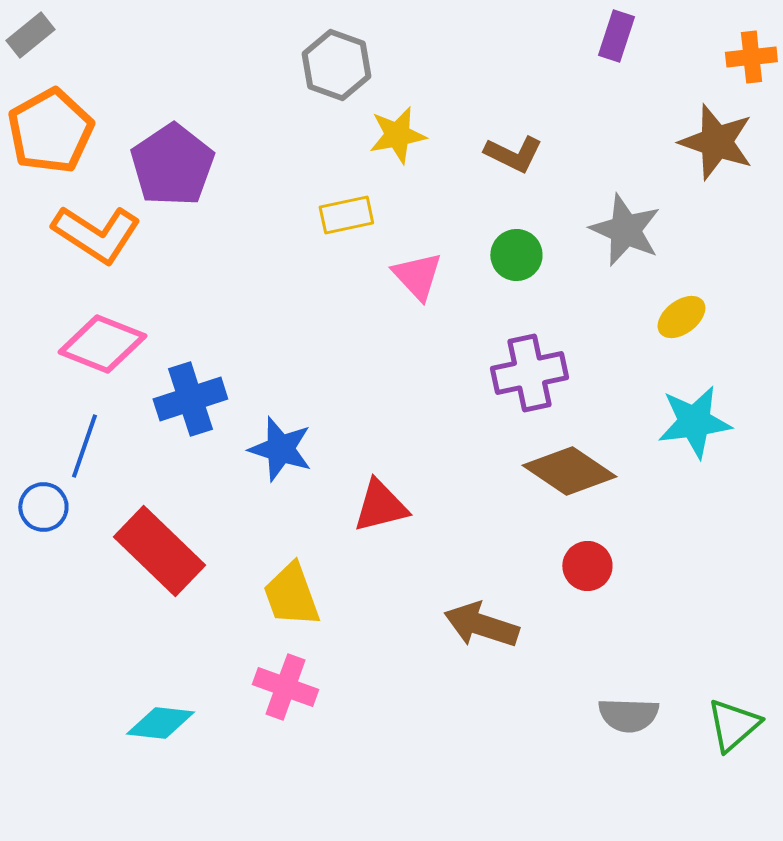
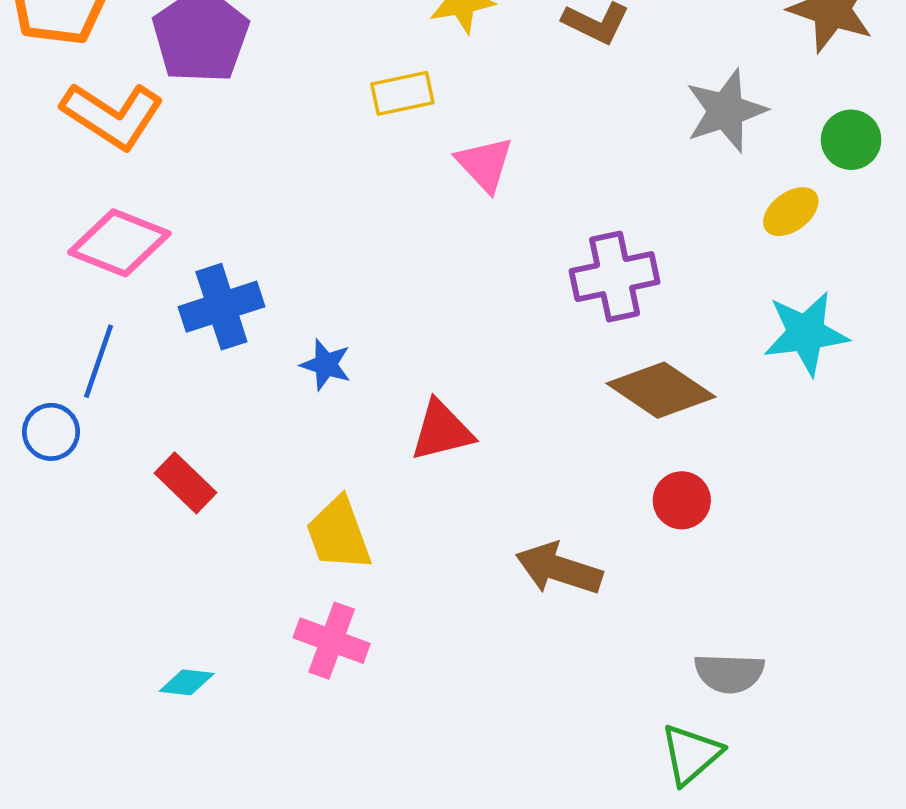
gray star: (625, 230) -> (726, 111), turned 30
green circle: (516, 255) -> (851, 140), moved
blue star: (280, 449) -> (326, 365), size x0.7
red rectangle: (159, 551) -> (186, 483), size x0.6
cyan diamond: (160, 723) -> (187, 682), size x0.7
green triangle: (733, 725) -> (691, 754), moved

